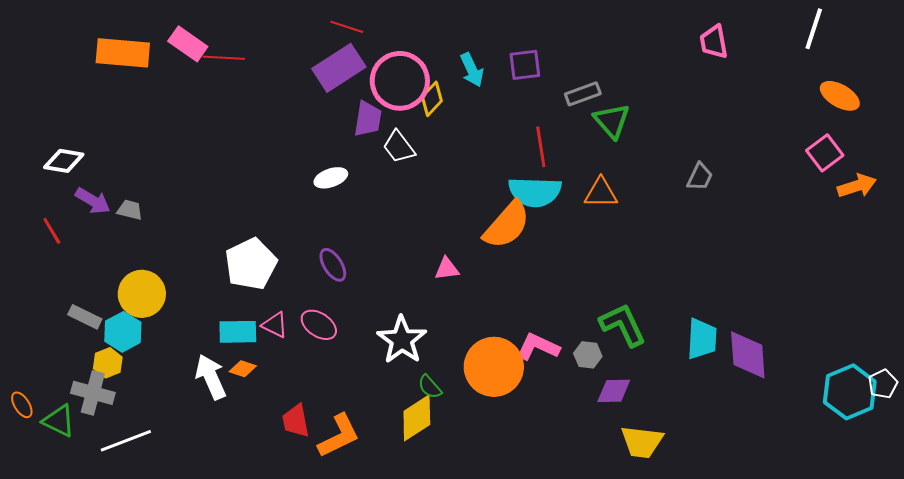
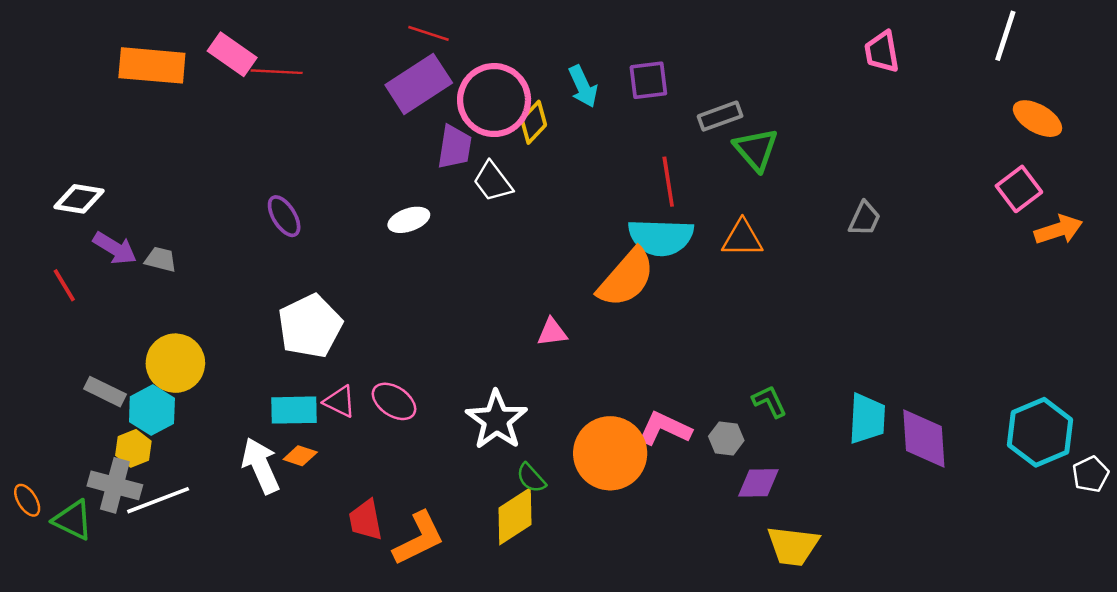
purple ellipse: (333, 265) -> (284, 216), moved
green L-shape: (623, 325) -> (769, 401), size x0.6
cyan hexagon: (850, 392) -> (1040, 432), moved
white line: (126, 441) -> (158, 500), moved

